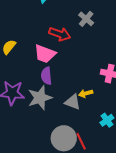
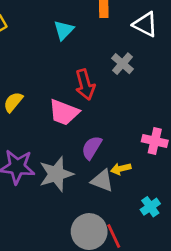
red arrow: (60, 34) -> (85, 85), turned 55
purple semicircle: (46, 76) -> (92, 148), moved, turned 36

